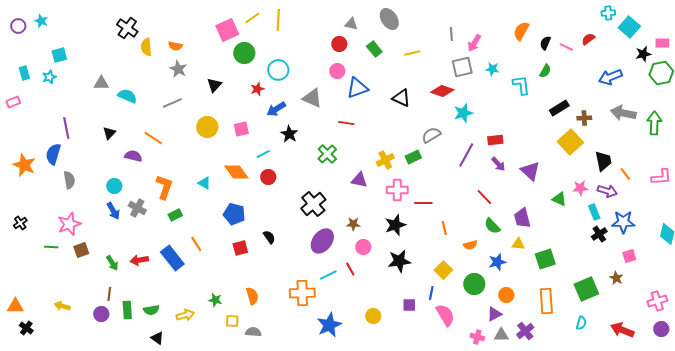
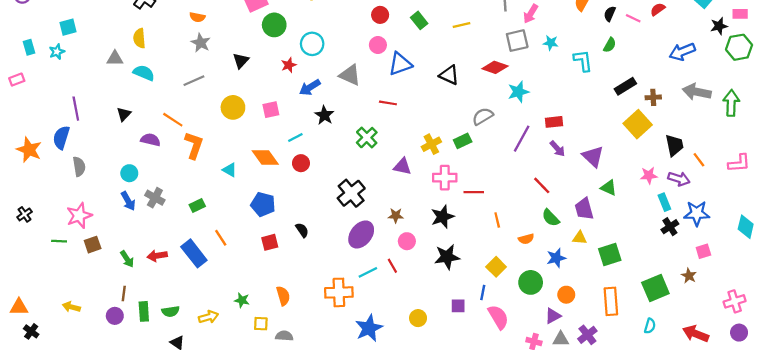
yellow semicircle: (146, 47) -> (139, 38), moved
orange L-shape: (164, 187) -> (194, 145), moved
green triangle: (559, 199) -> (609, 188), moved

